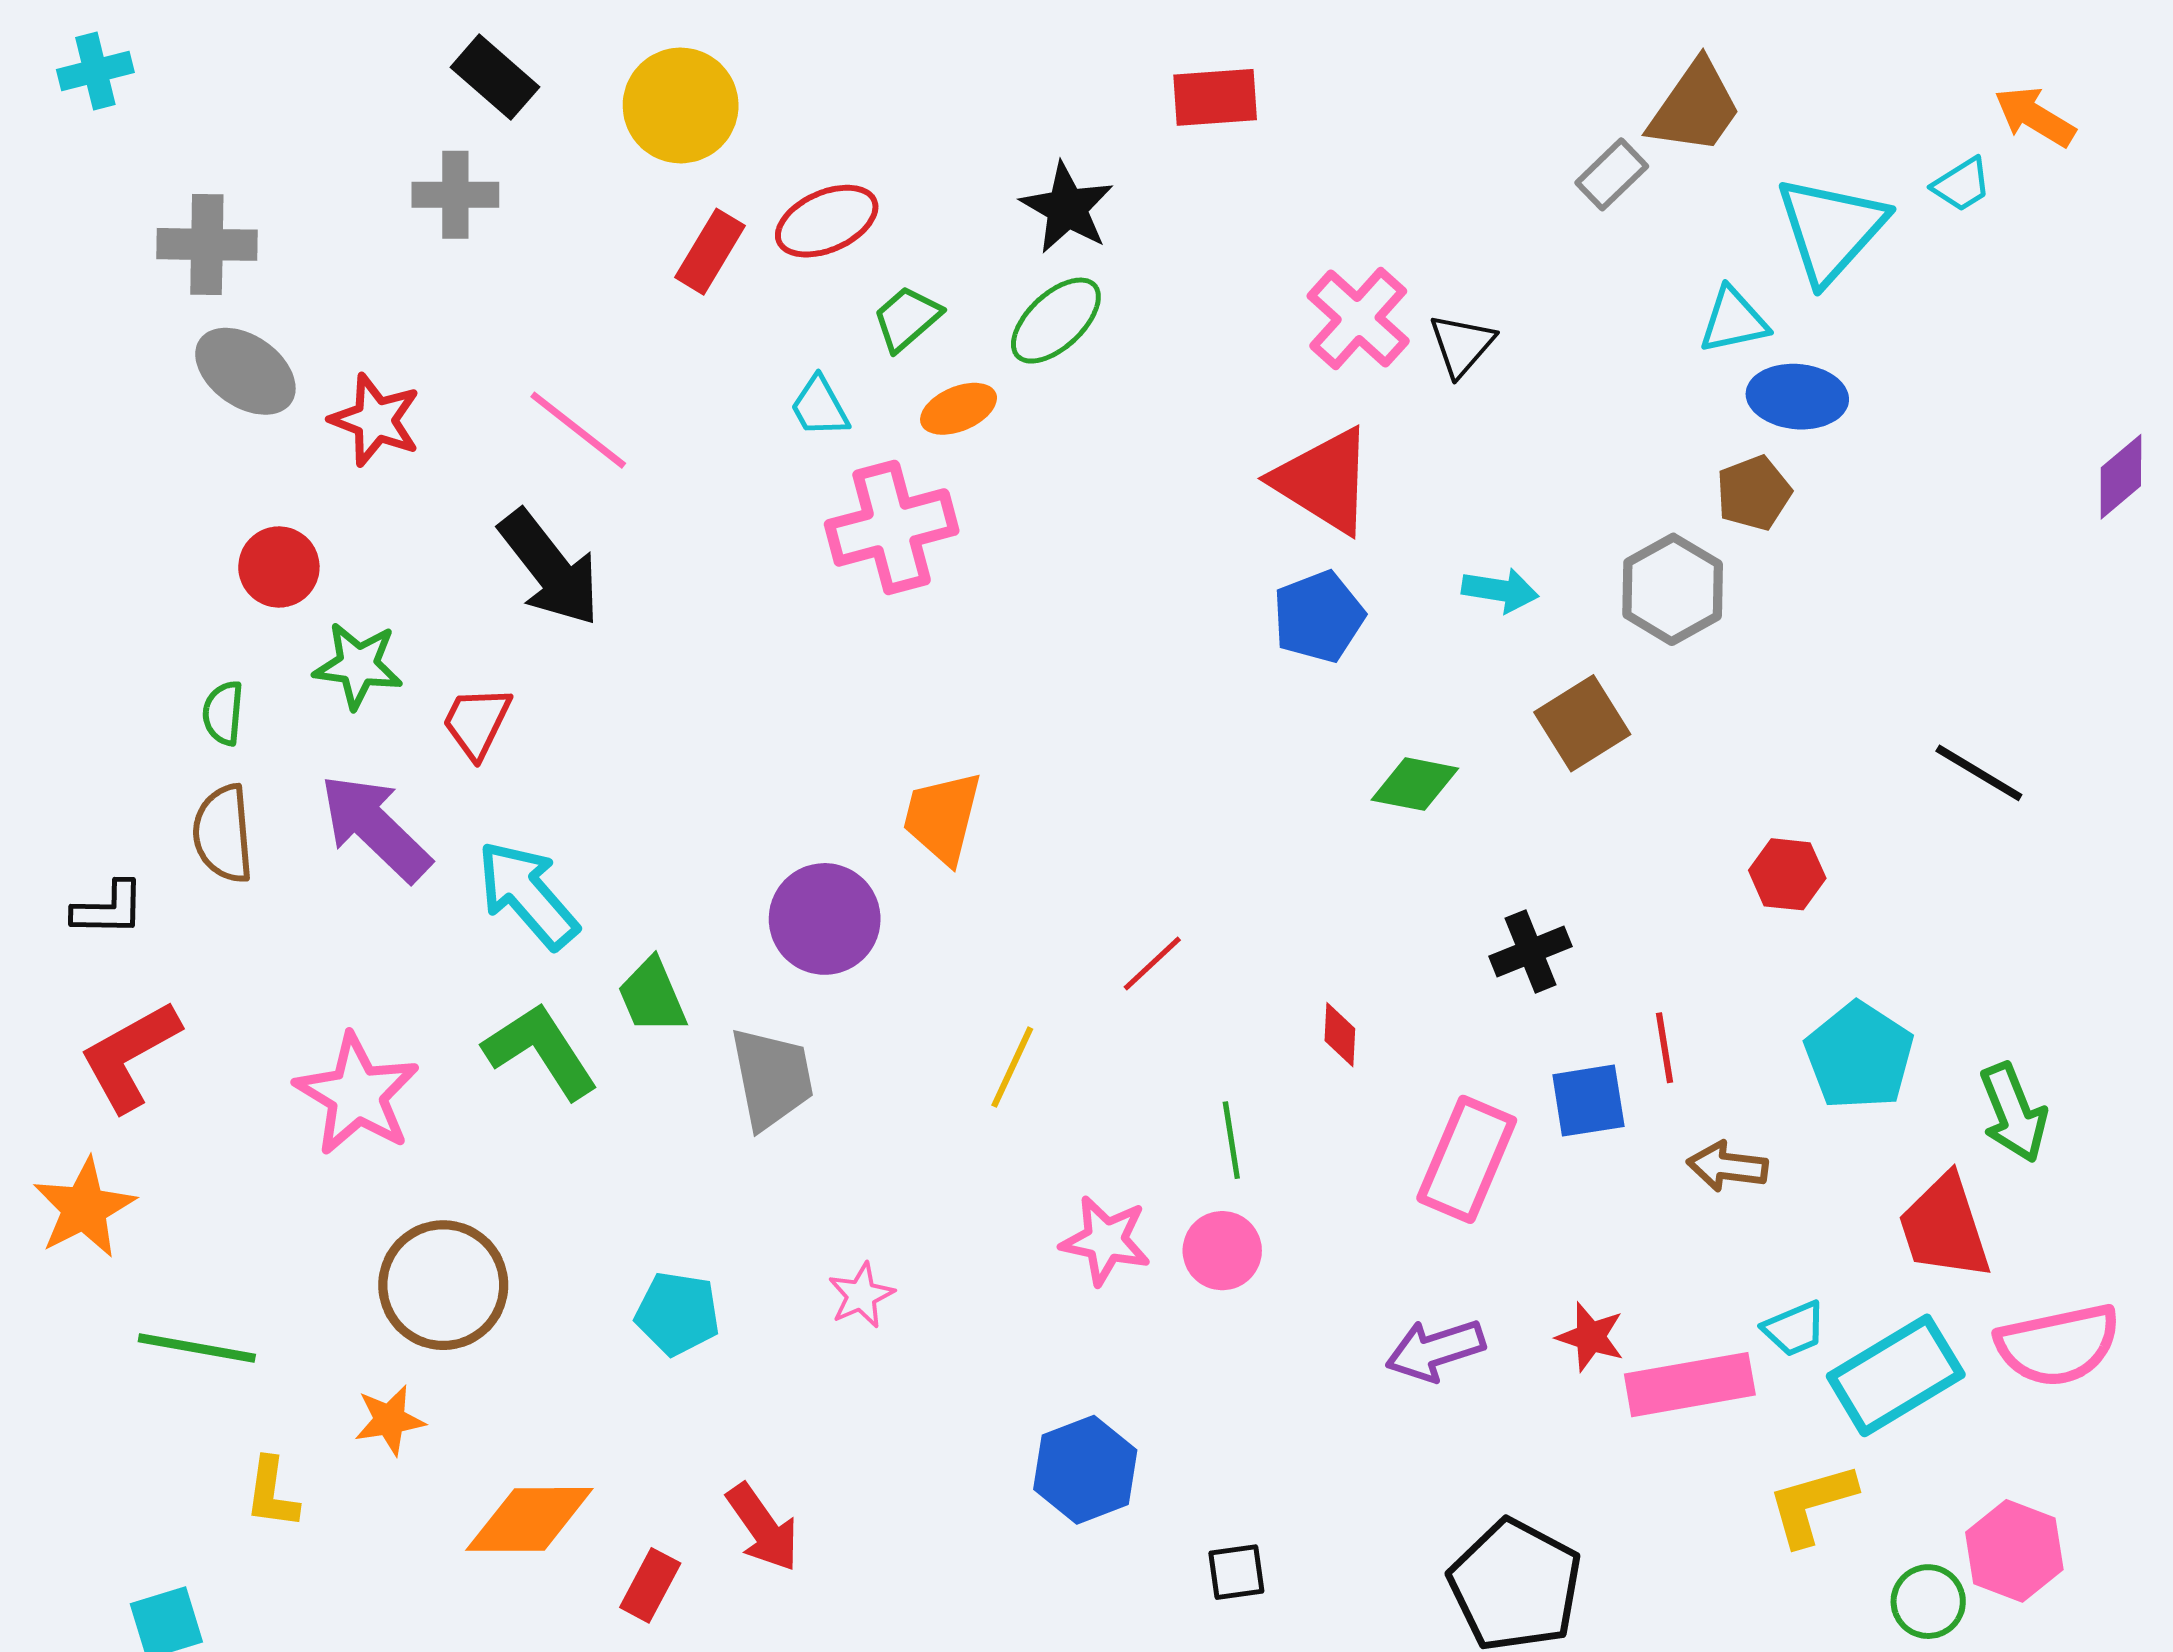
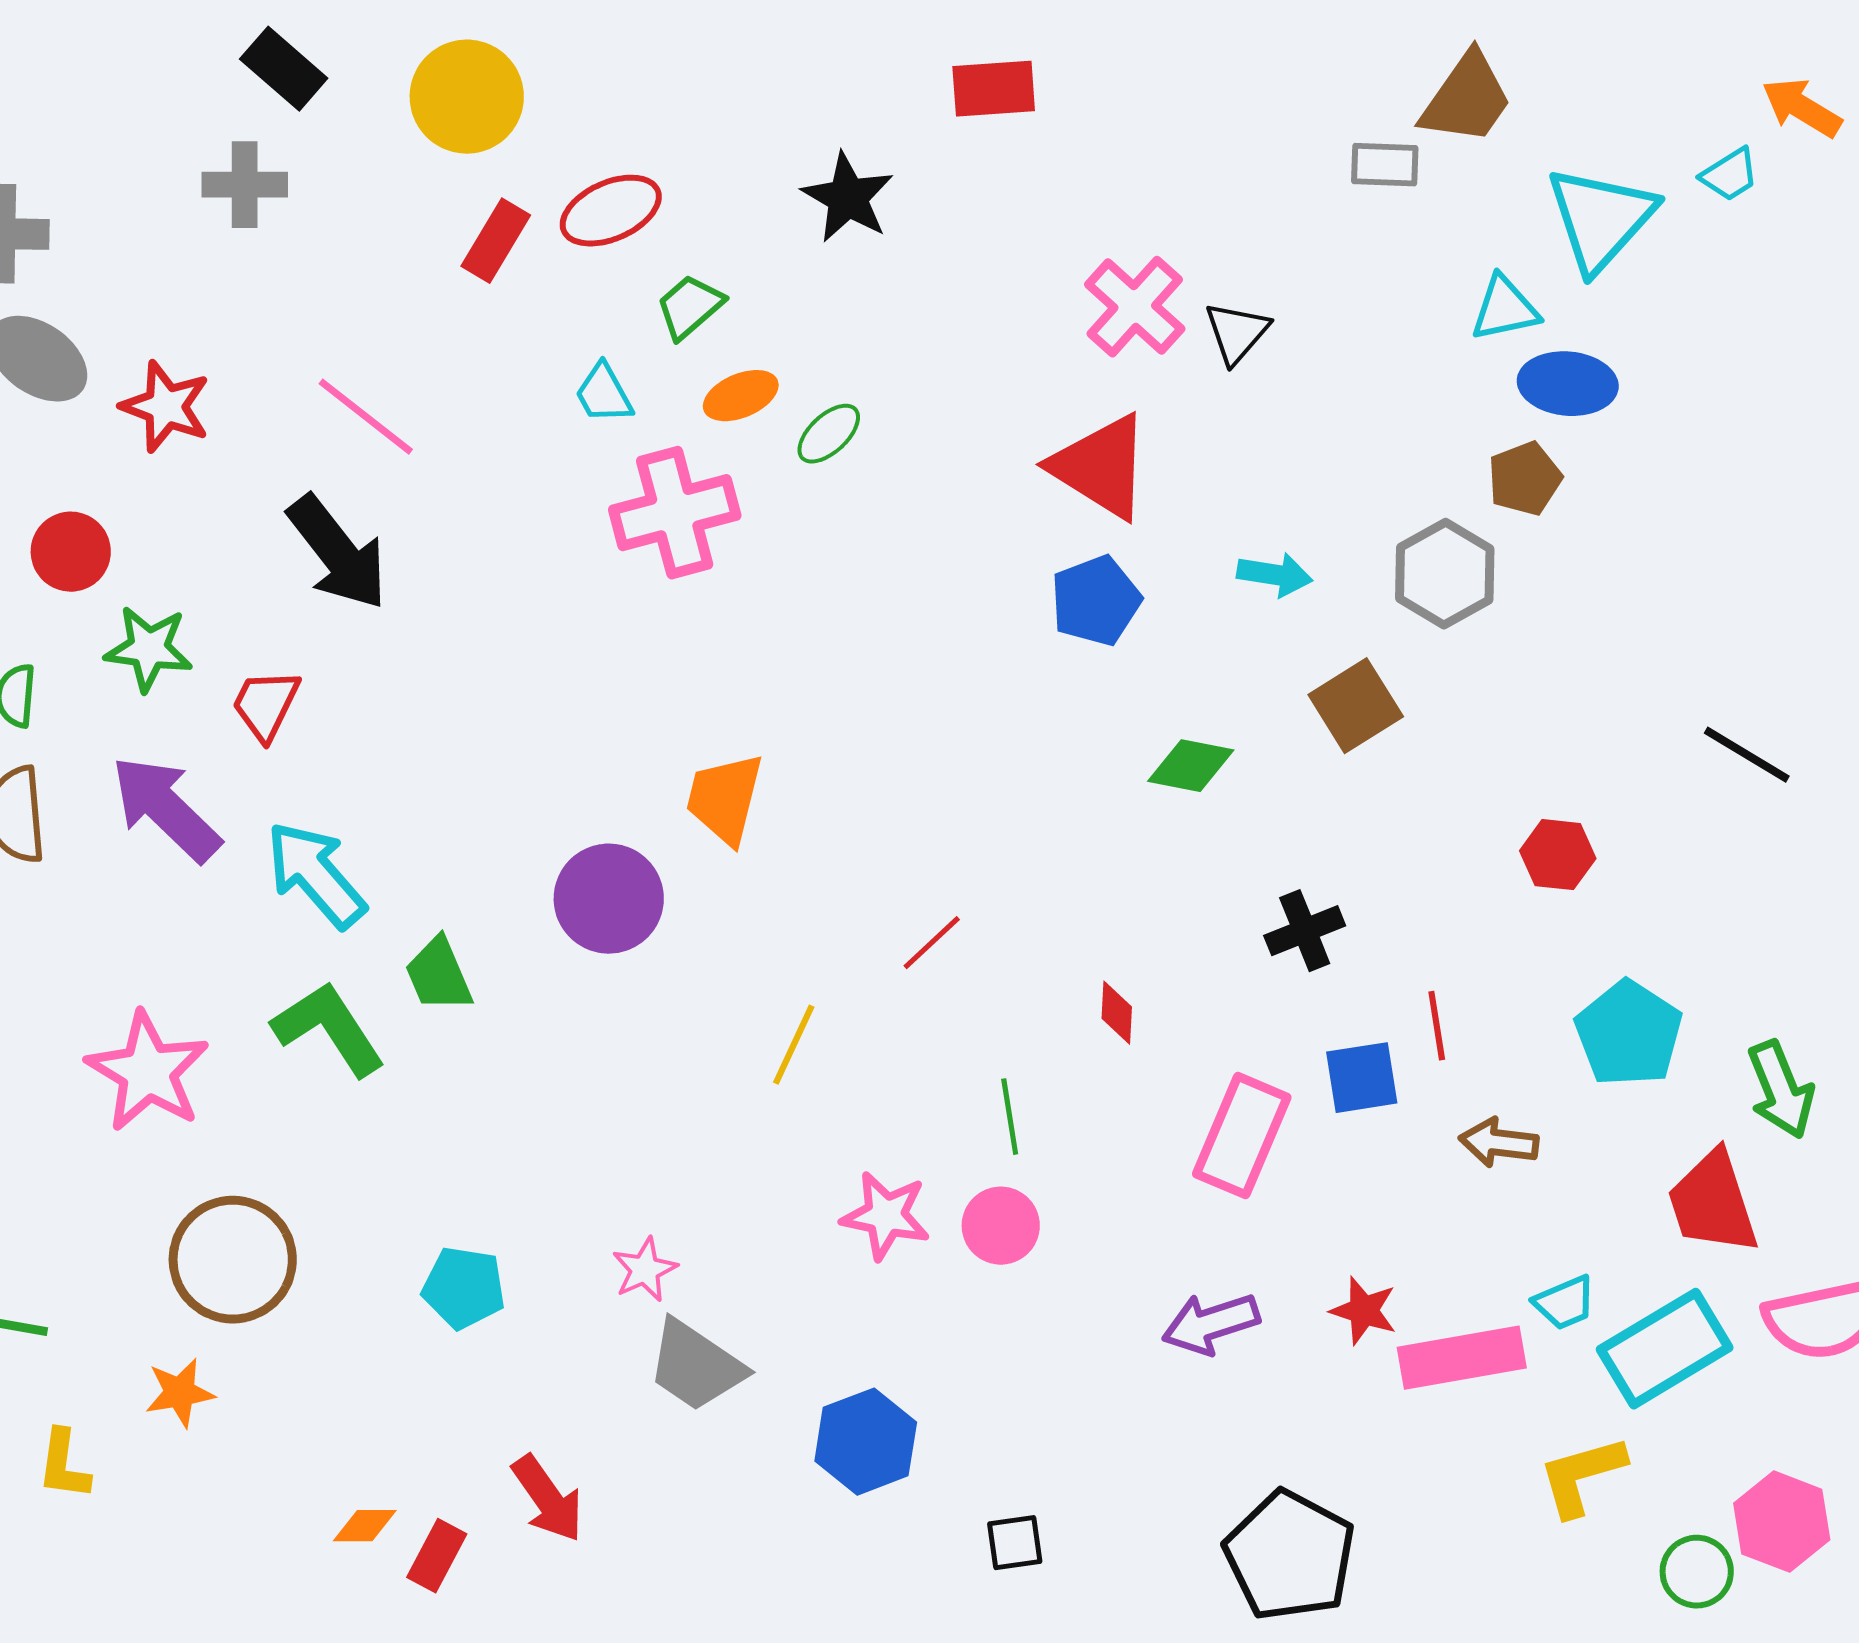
gray rectangle: (1612, 174) -> (1385, 165), turned 46
green ellipse: (1056, 321) -> (829, 434), moved, size x0.7
gray trapezoid: (772, 1078) -> (696, 1366), moved, turned 135
orange diamond: (529, 1519) -> (365, 1526), moved, size x0.5

